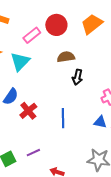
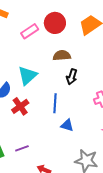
cyan triangle: (20, 62) -> (27, 76), moved
blue line: (63, 118) -> (55, 103), moved
blue triangle: (100, 122) -> (67, 125), moved

